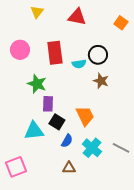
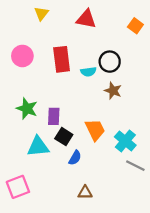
green star: (37, 84) -> (27, 109), moved
cyan cross: (92, 148) -> (125, 141), moved
brown triangle: (69, 168) -> (85, 192), moved

